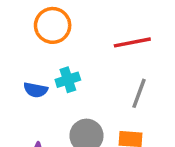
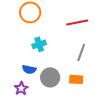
blue semicircle: (36, 90) -> (29, 69), moved

